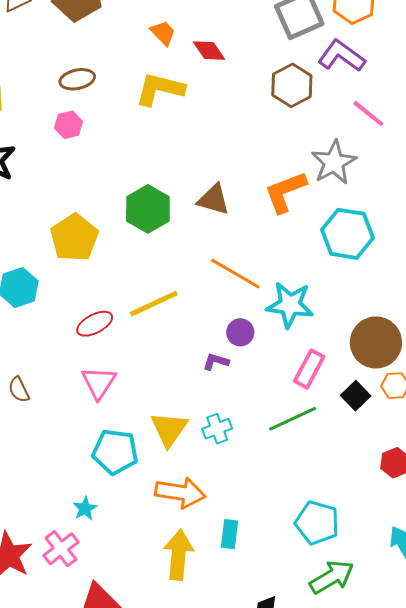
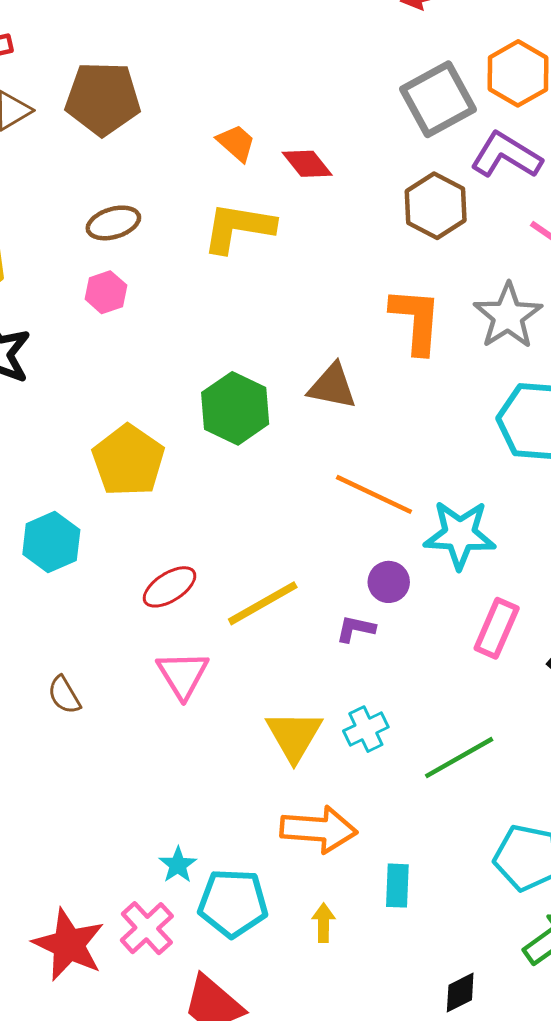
orange L-shape: (285, 192) -> (416, 321), moved, turned 120
yellow line: (154, 304) -> (263, 603), moved
green line: (293, 419) -> (459, 758), moved
cyan pentagon: (115, 452) -> (233, 903), moved
yellow arrow: (178, 555) -> (324, 923), size x0.5

